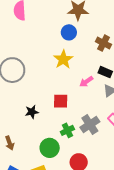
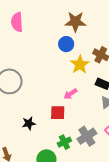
yellow star: (63, 59) -> (80, 65), moved
pink arrow: (86, 82) -> (70, 94), moved

